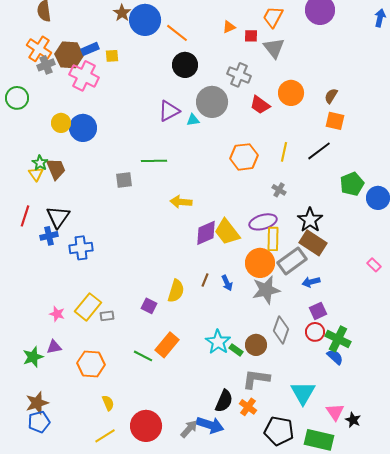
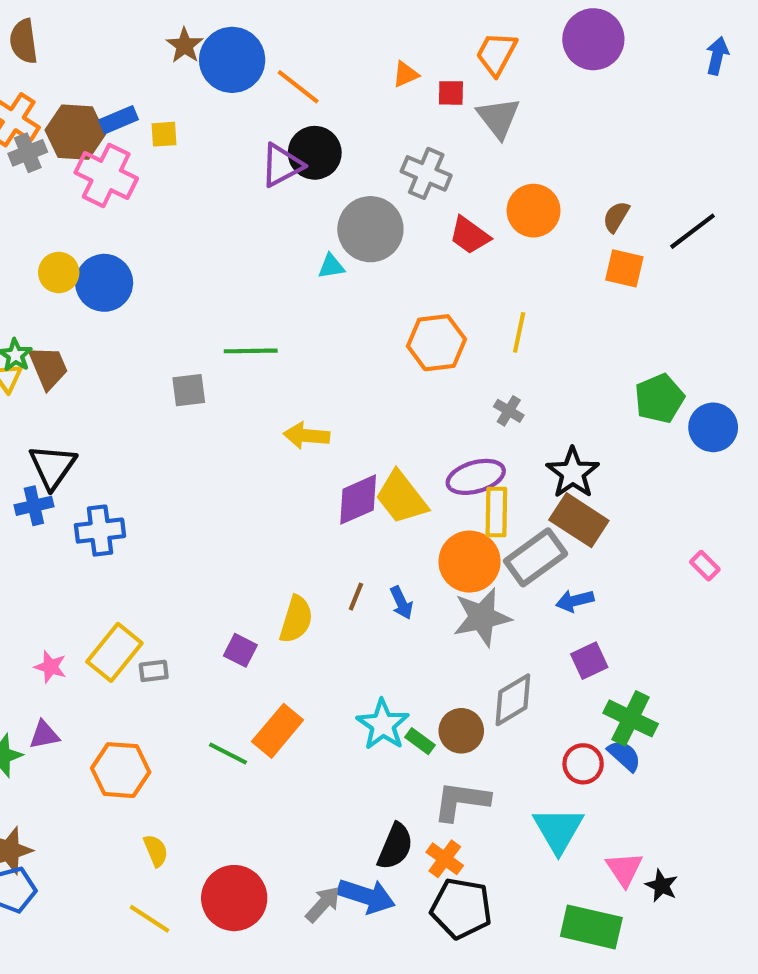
purple triangle: (169, 111) -> (282, 165), moved
black line: (319, 151) -> (692, 231), moved
gray diamond: (281, 330) -> (513, 700), turned 40
red circle: (315, 332) -> (583, 764), moved
black pentagon: (279, 431) -> (461, 908), moved
yellow line: (105, 436) -> (150, 919), turned 65

